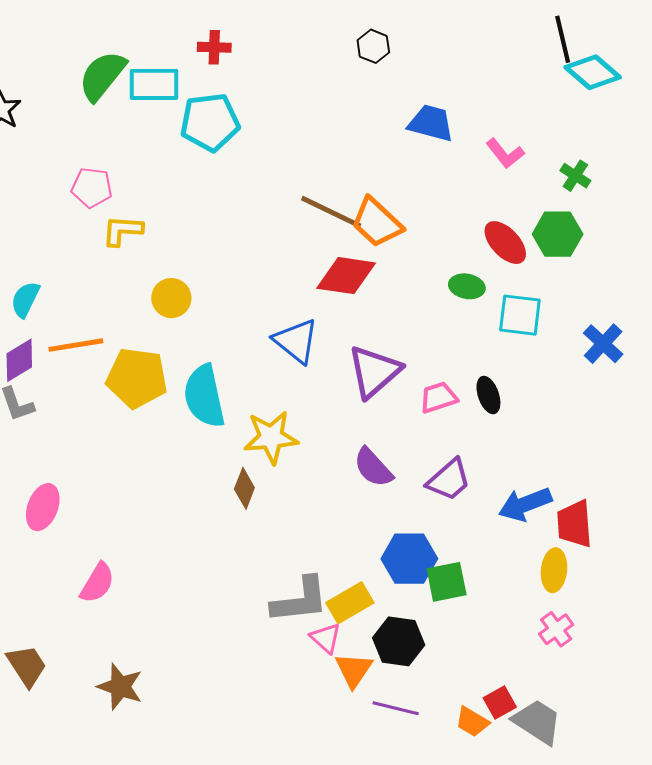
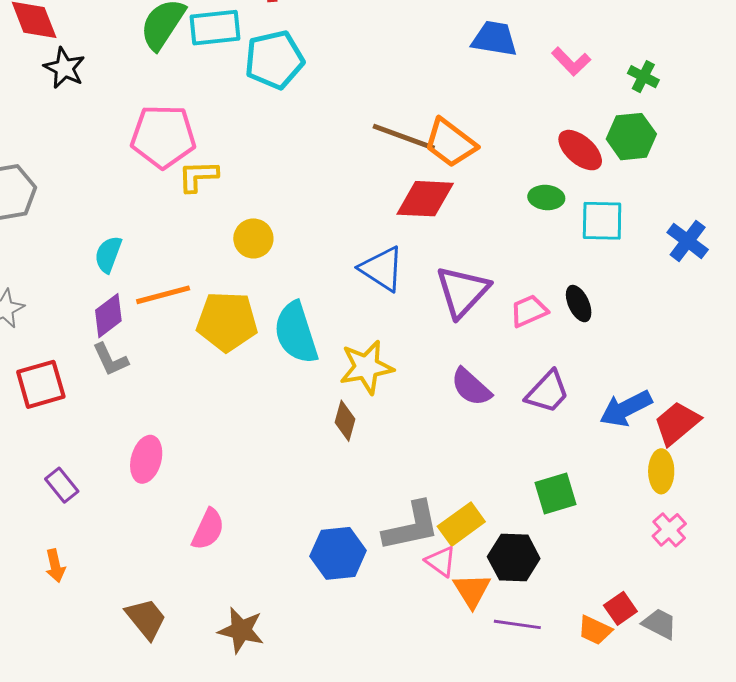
pink pentagon: (92, 187) -> (163, 136), size x1.6
red trapezoid: (574, 524) -> (677, 423), turned 60
blue hexagon: (409, 559) -> (338, 553), moved
gray trapezoid: (537, 722) -> (660, 624), size x0.7

